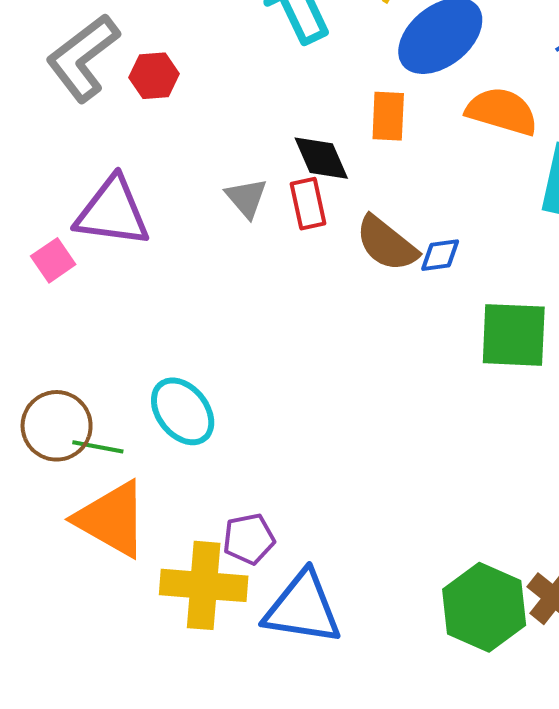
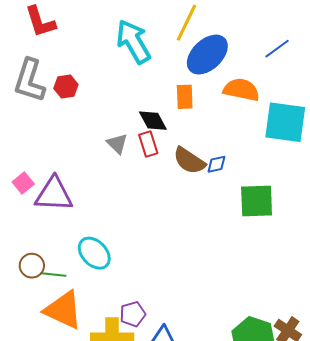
gray L-shape: (83, 58) -> (29, 80), turned -30
purple triangle: (112, 212) -> (54, 194), moved
brown circle: (57, 426) -> (32, 266), size x0.7

